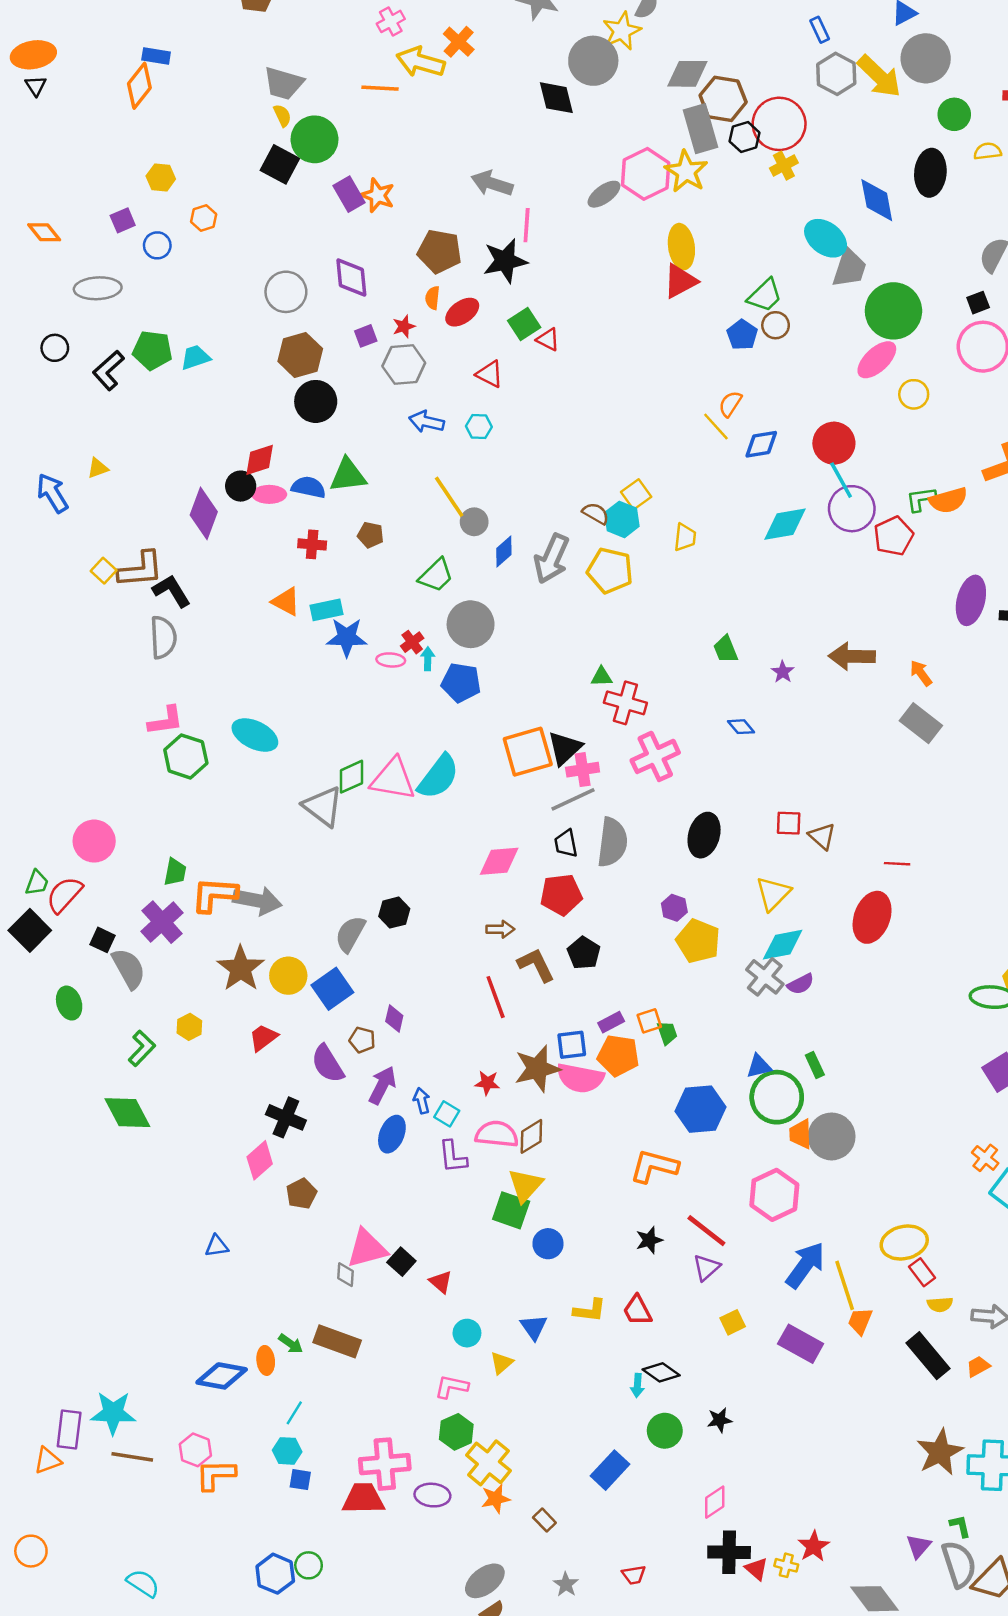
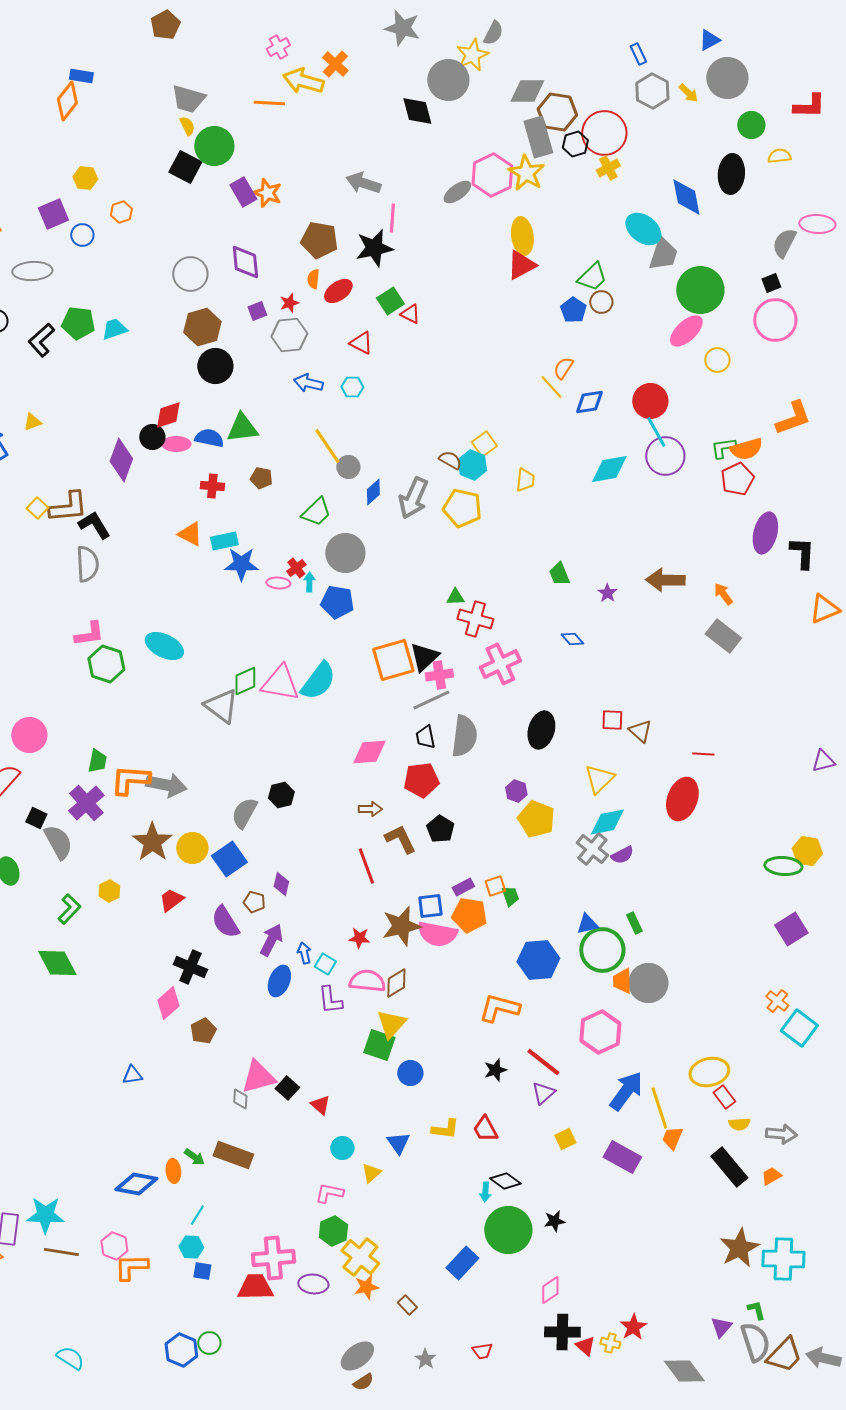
yellow arrow: (879, 76) -> (688, 93), size x0.5
purple square: (123, 220) -> (53, 214), size x1.4
red pentagon: (893, 536) -> (737, 479), moved
green circle: (665, 1431) -> (508, 1230), size x1.6

